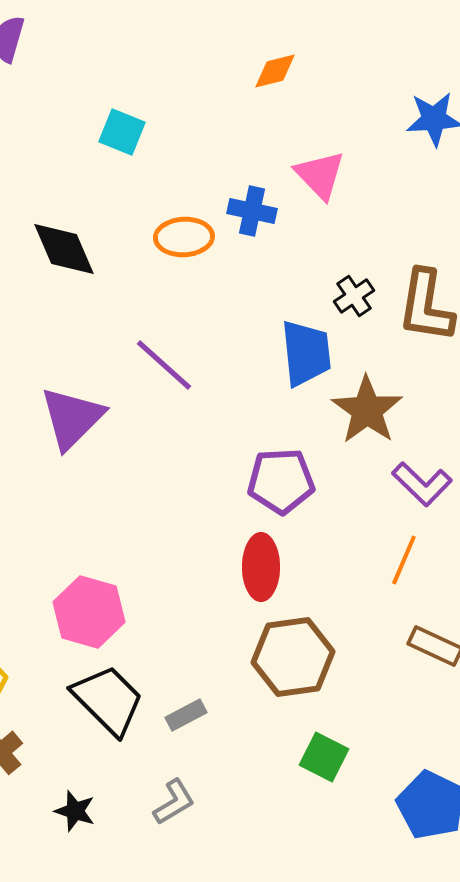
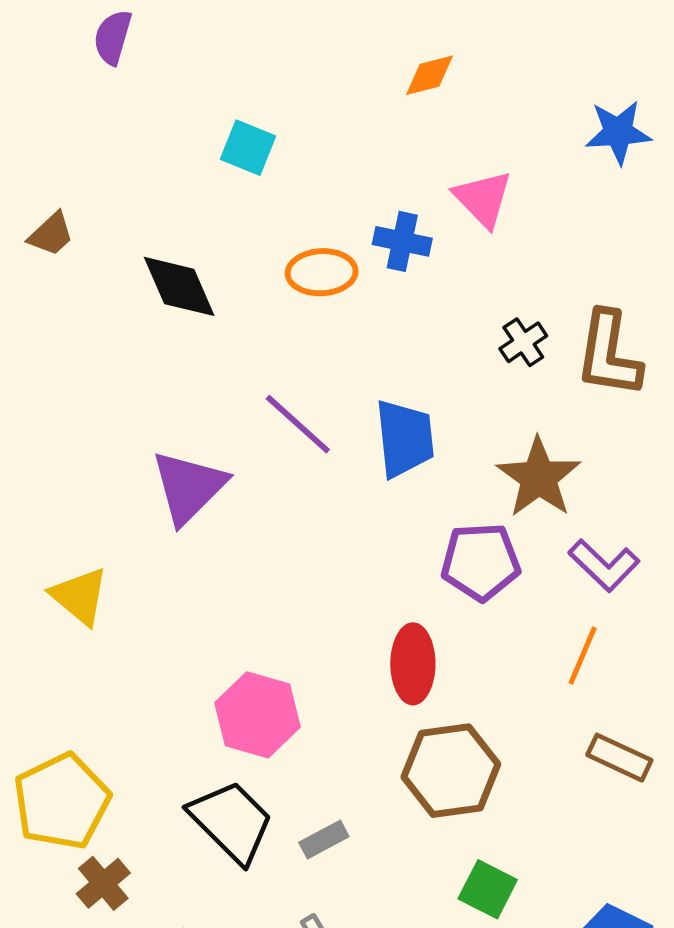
blue trapezoid: (306, 353) -> (405, 438), moved
purple pentagon: (281, 481) -> (481, 562), moved
pink hexagon: (89, 612) -> (257, 715), moved

